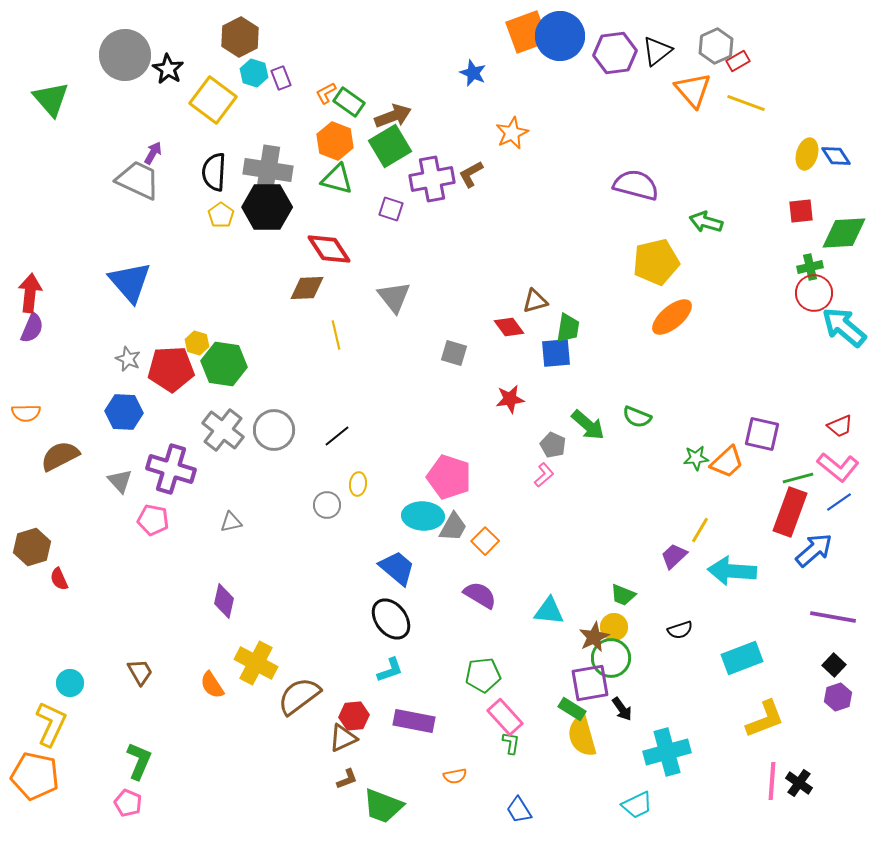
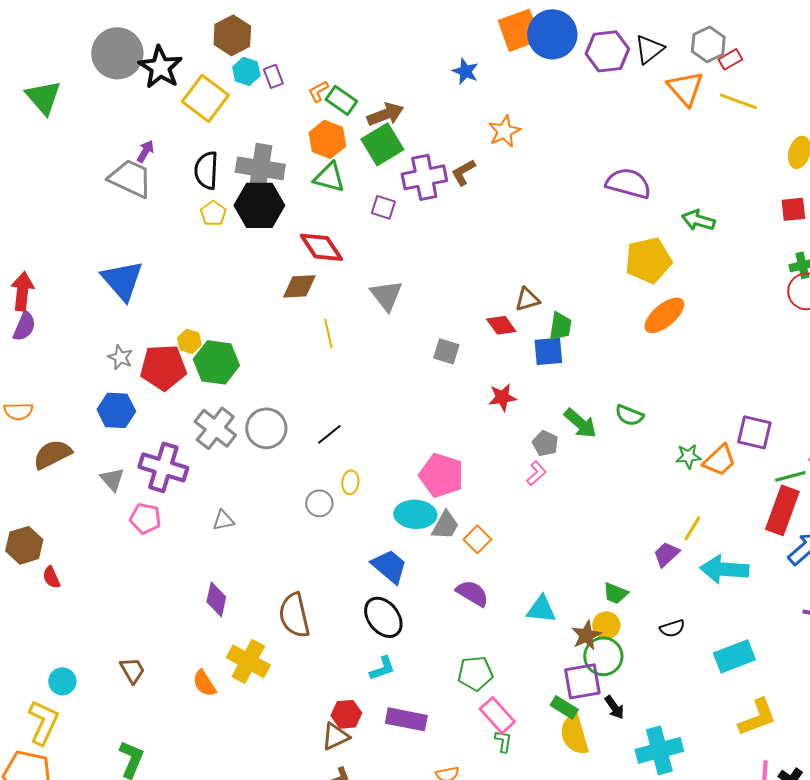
black star: (168, 69) -> (160, 67), size x1.4
brown semicircle: (299, 696) -> (294, 615), moved, turned -66

